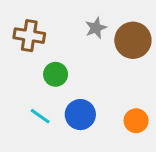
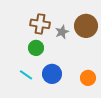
gray star: (96, 28) -> (62, 32), moved
brown cross: (29, 36) -> (40, 24), moved

